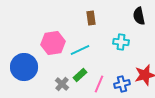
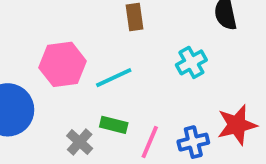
cyan cross: (121, 42) -> (191, 62), turned -35
green rectangle: (80, 75) -> (114, 125), turned 56

